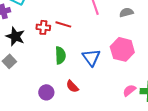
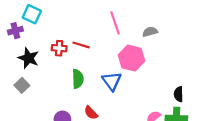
pink hexagon: (122, 49) -> (131, 58), moved

